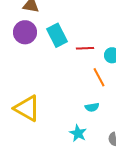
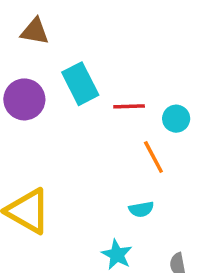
purple circle: (25, 32) -> (24, 99), moved

